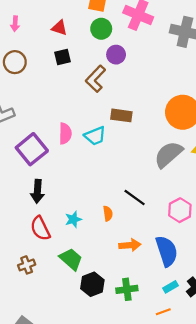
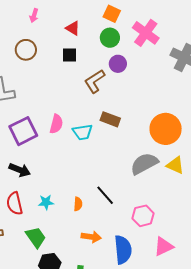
black arrow: (37, 191) -> (20, 170), turned -85

